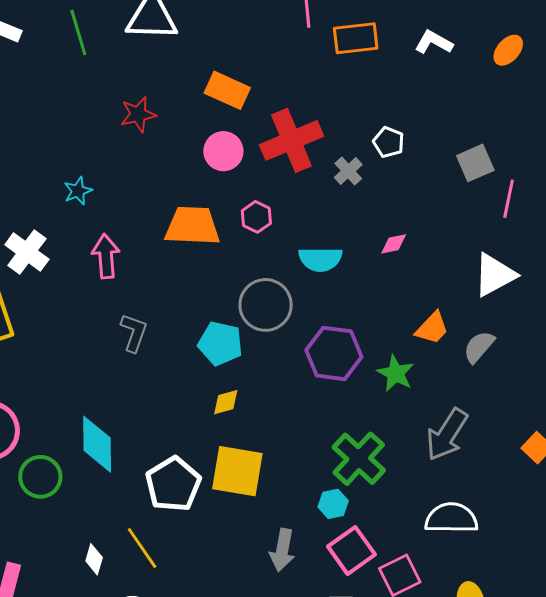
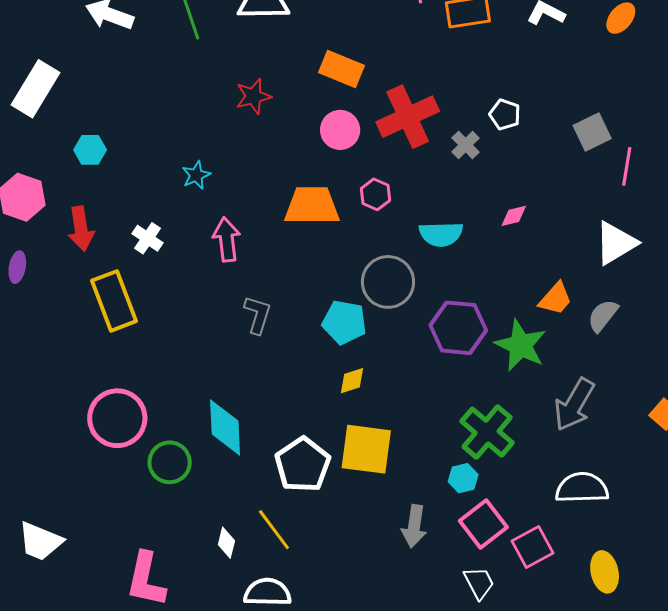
white cross: (27, 252) -> (148, 238), size x0.7
green star: (396, 373) -> (521, 345), size x1.4

